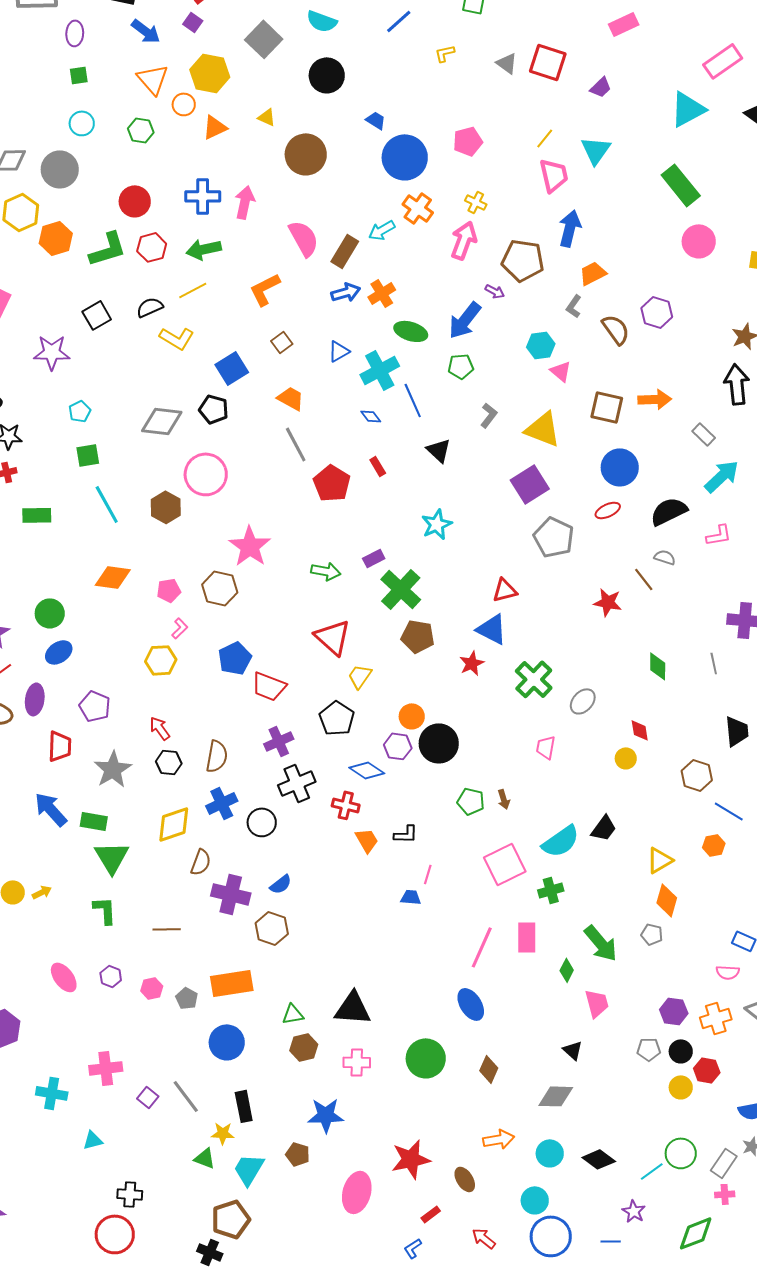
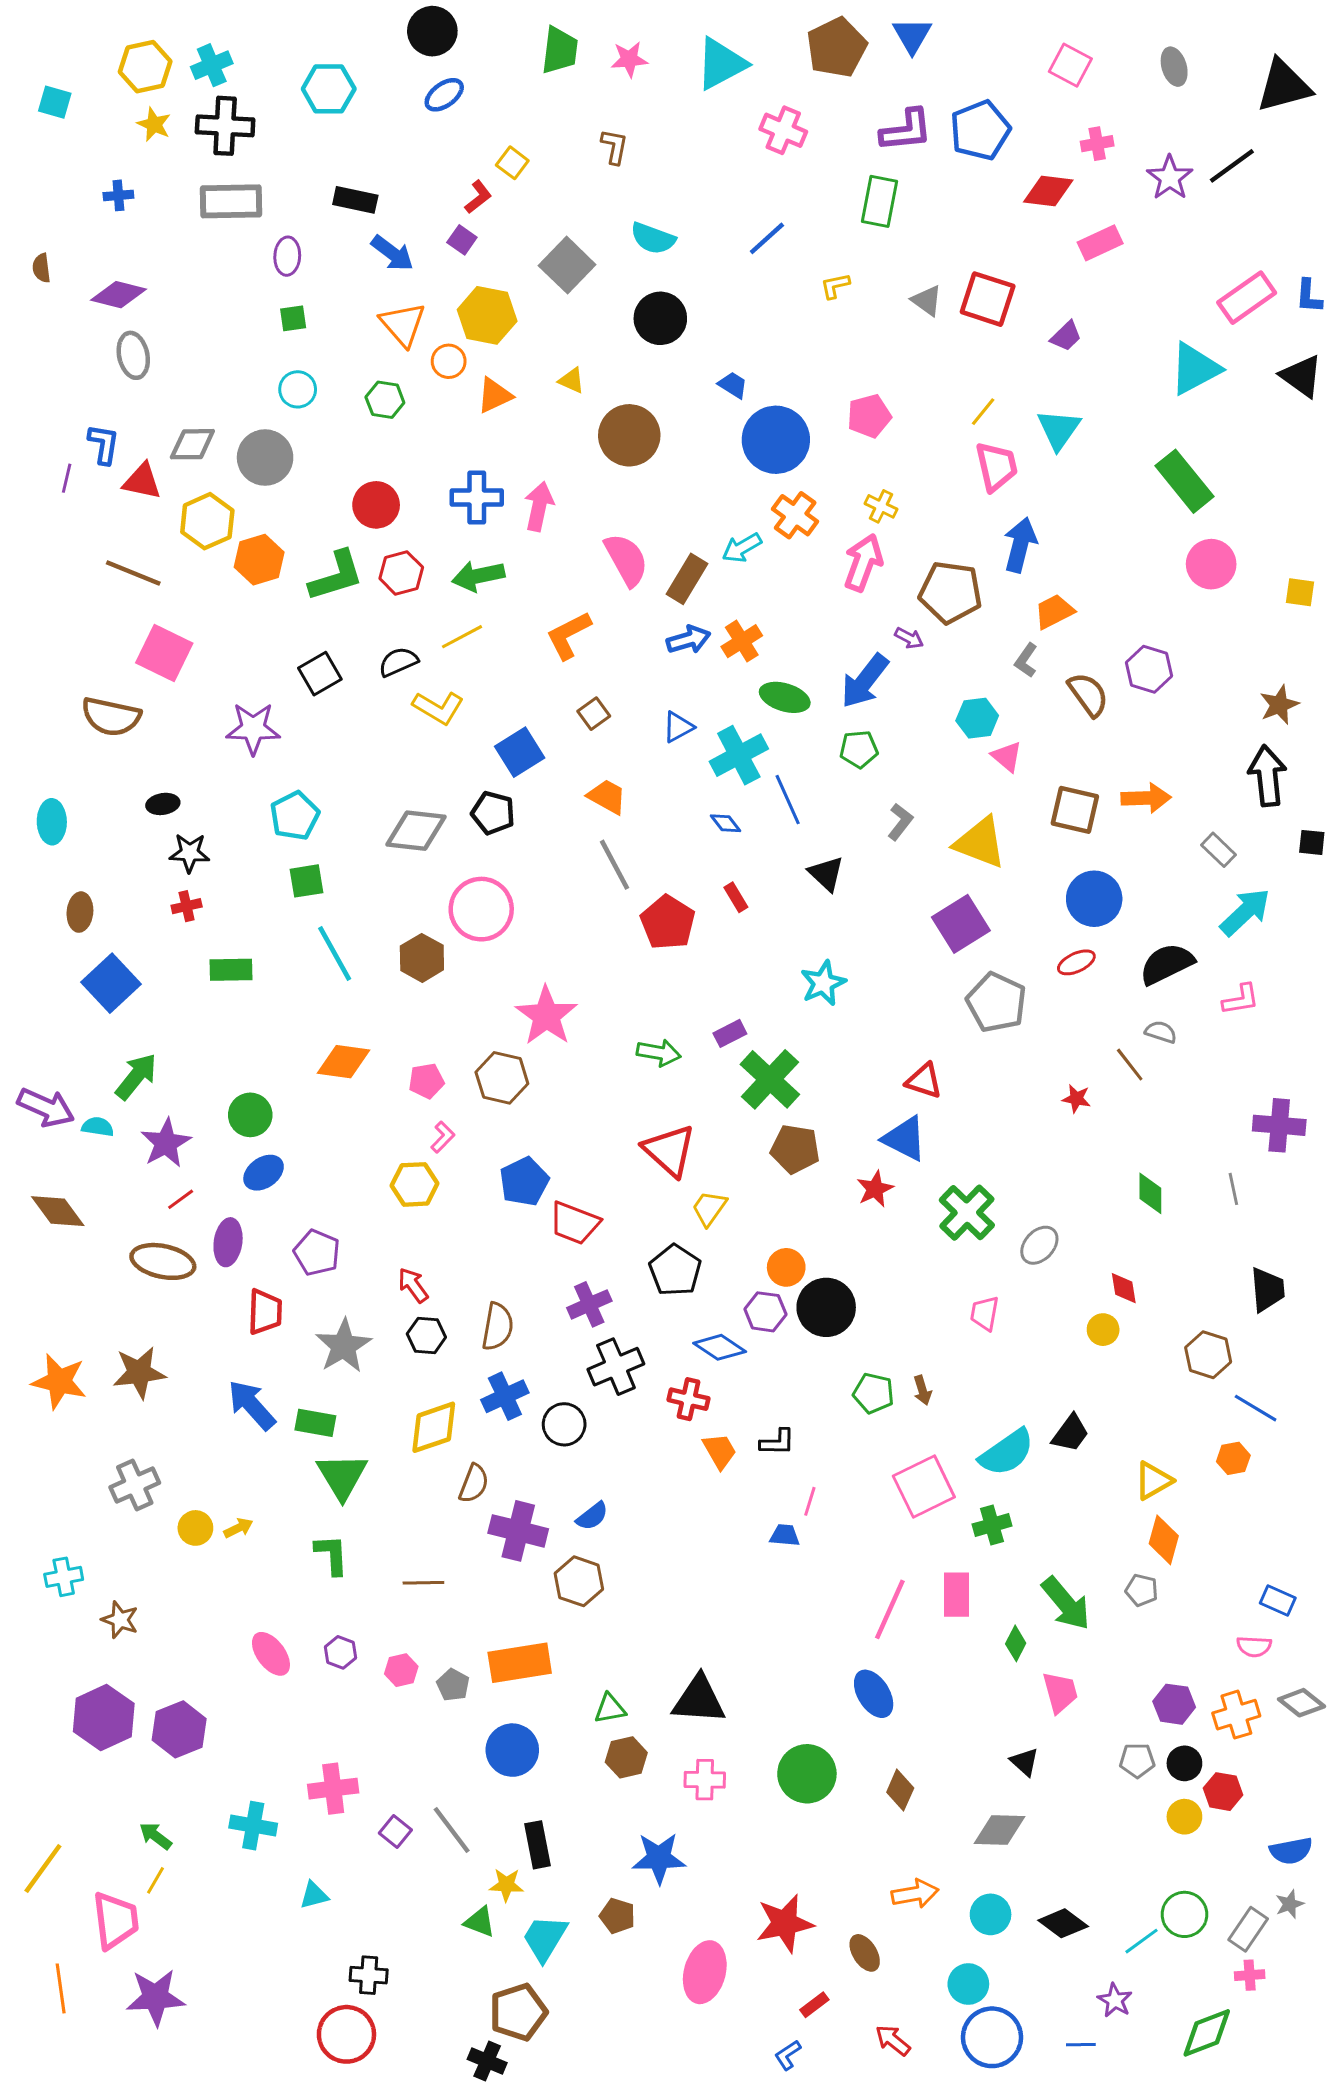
cyan pentagon: (80, 411) -> (295, 816), size x1.5
red triangle: (505, 590) -> (924, 1081), turned 32
red star: (608, 602) -> (1076, 1099), size x0.7

